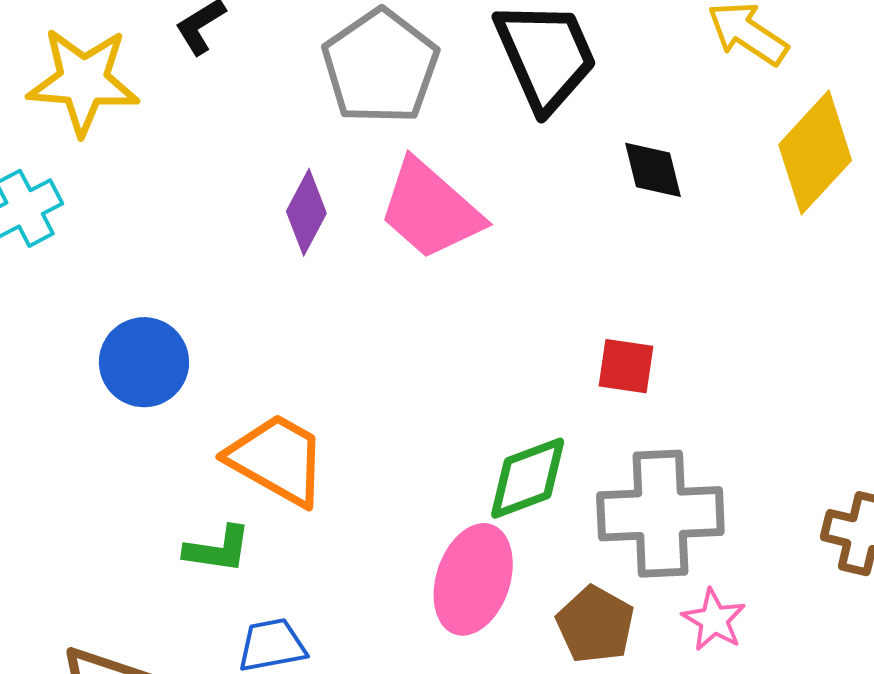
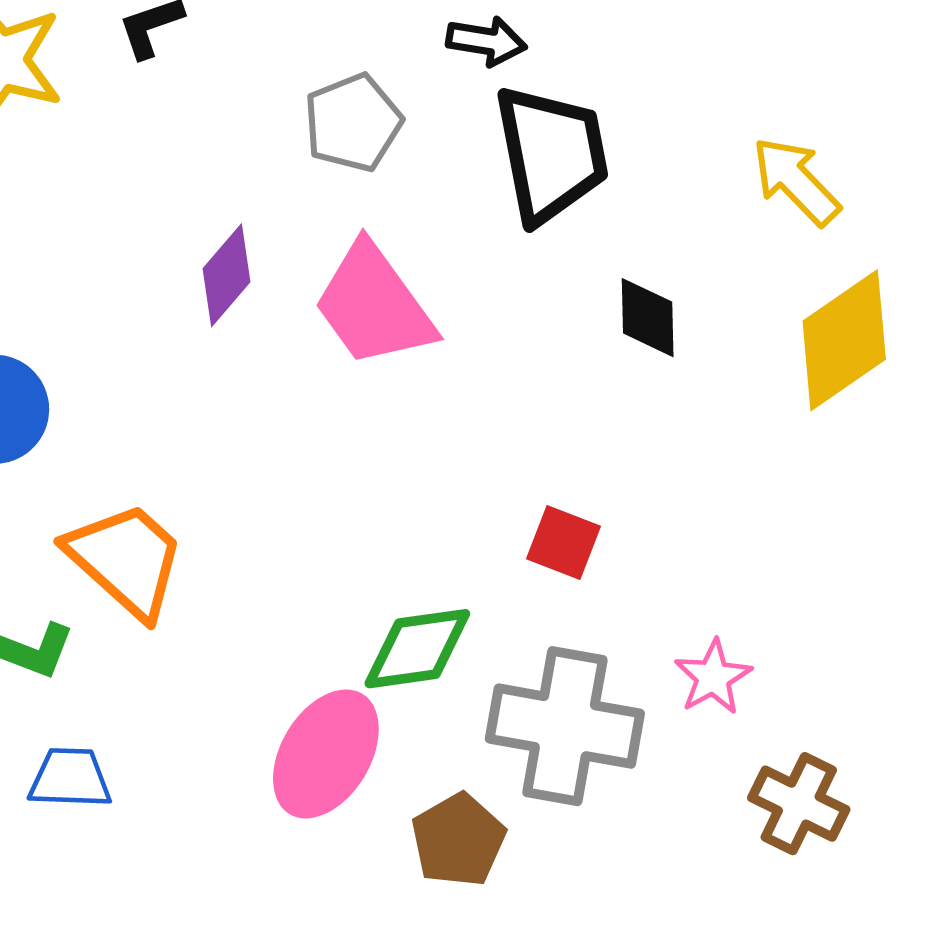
gray pentagon: (380, 67) -> (353, 123), size x0.7
pink star: (714, 620) -> (713, 677), moved

